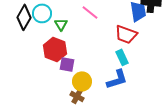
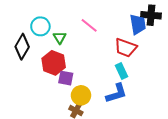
black diamond: (24, 17) -> (22, 47), moved

